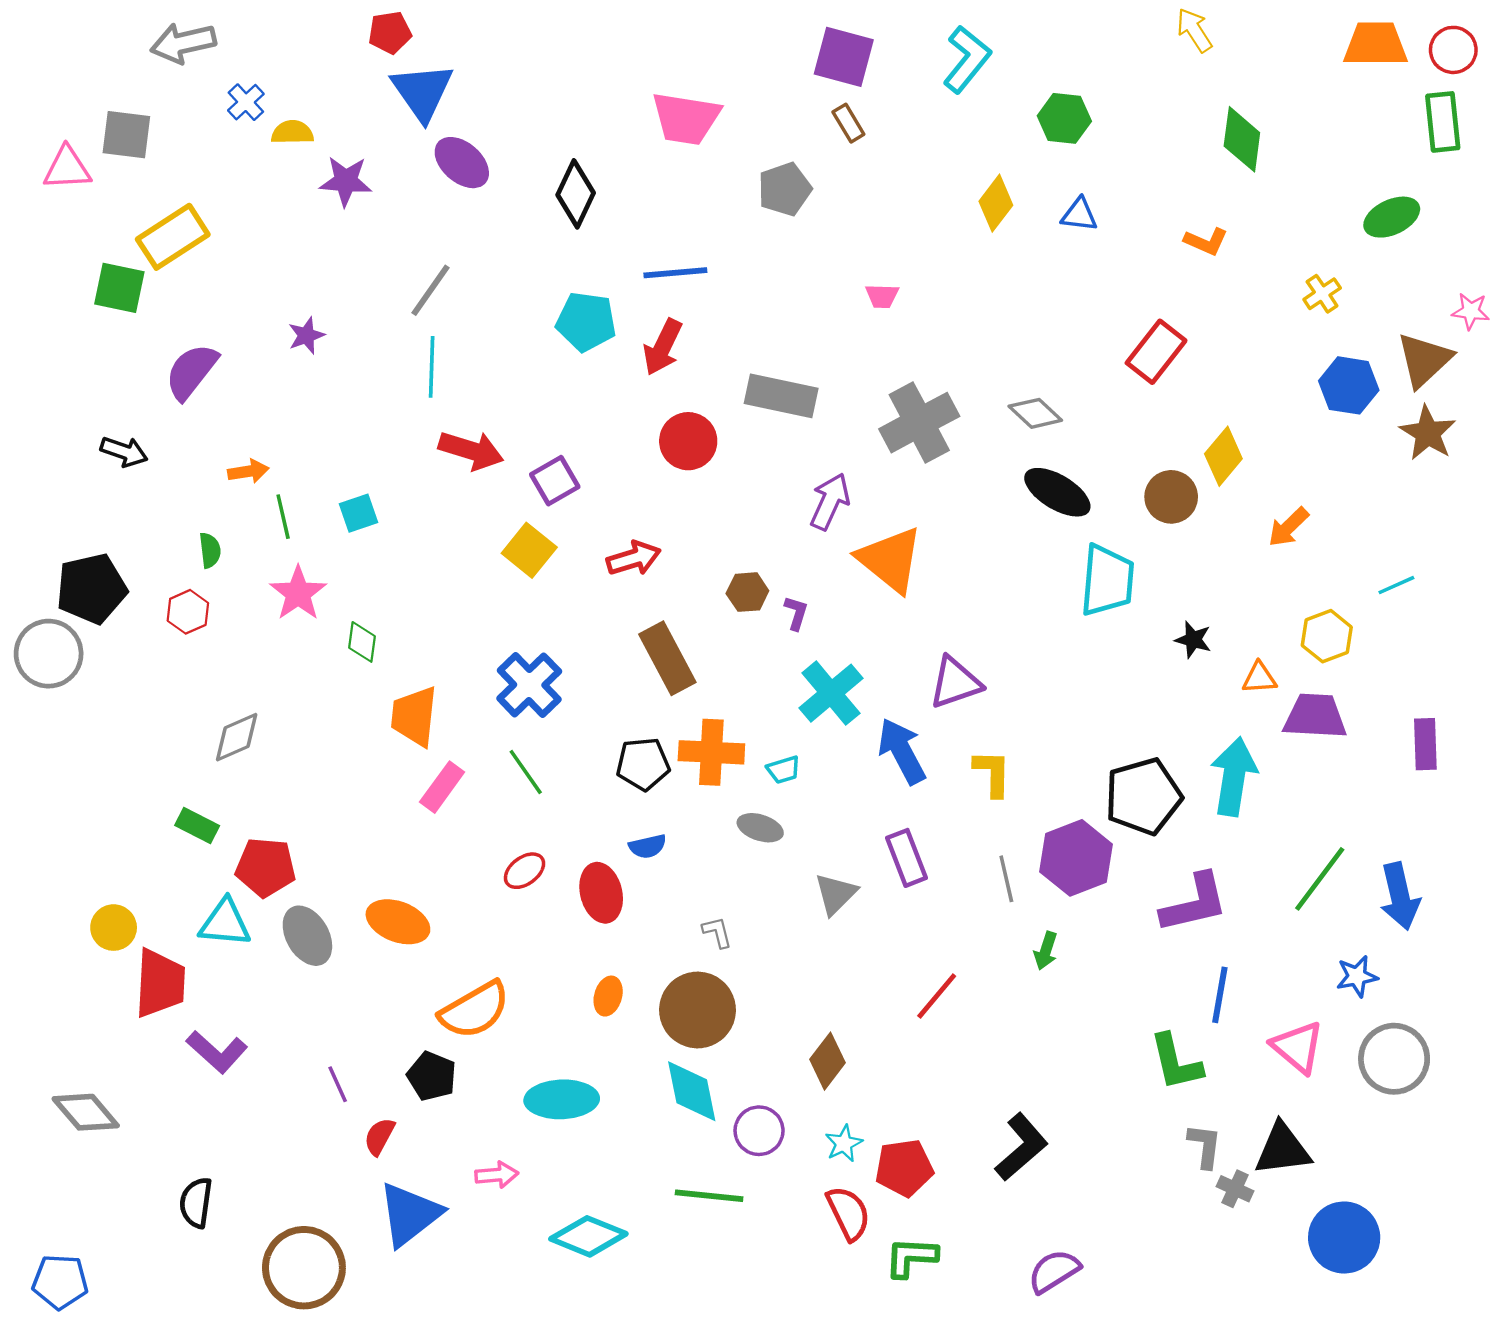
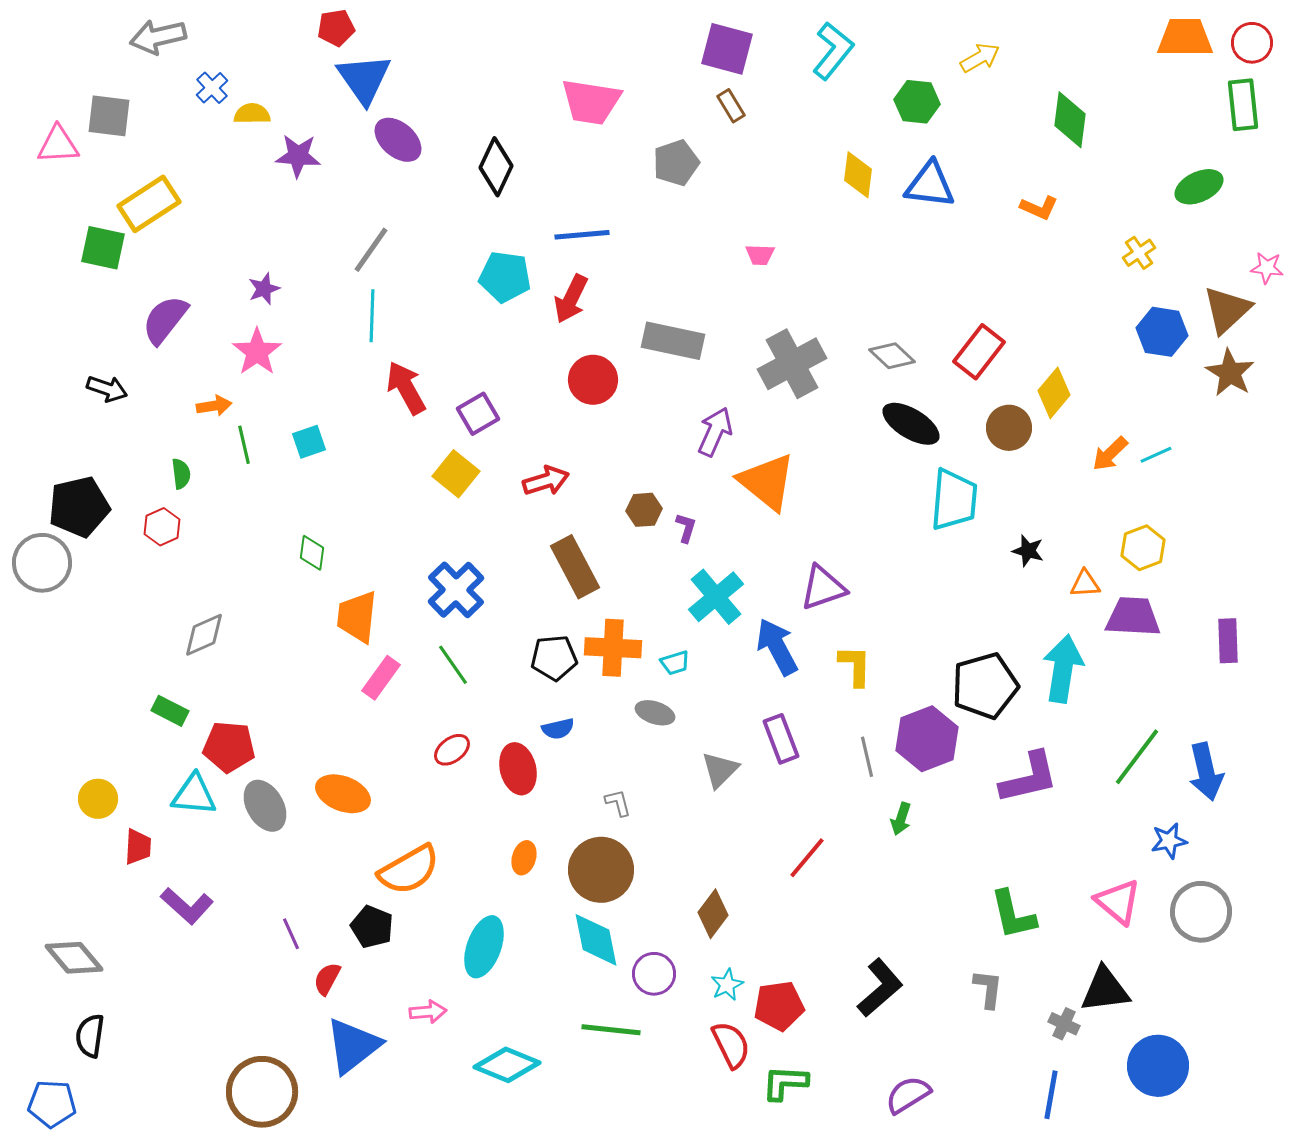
yellow arrow: (1194, 30) -> (980, 58), moved, turned 93
yellow diamond: (996, 203) -> (858, 175), turned -30
blue triangle: (1079, 215) -> (930, 185), size x1.6
red rectangle: (1156, 352) -> (979, 352), moved
red arrow: (471, 450) -> (406, 388), turned -136
cyan line: (1396, 585) -> (1156, 455), moved
pink star: (298, 593) -> (257, 352), moved
red trapezoid: (160, 983) -> (138, 847), size x0.6
blue line: (1220, 995) -> (1051, 1095), moved
cyan ellipse: (562, 1099) -> (484, 947), turned -68
gray L-shape: (1205, 1146) -> (988, 989), moved
black semicircle: (196, 1203) -> (90, 1036), moved

